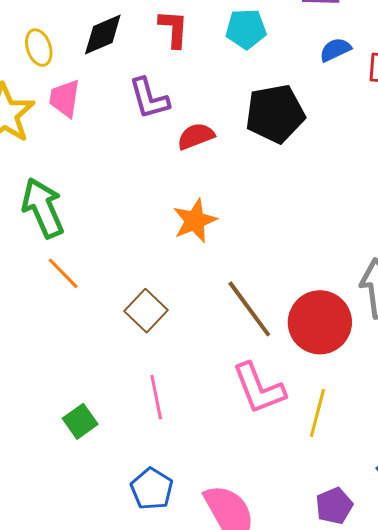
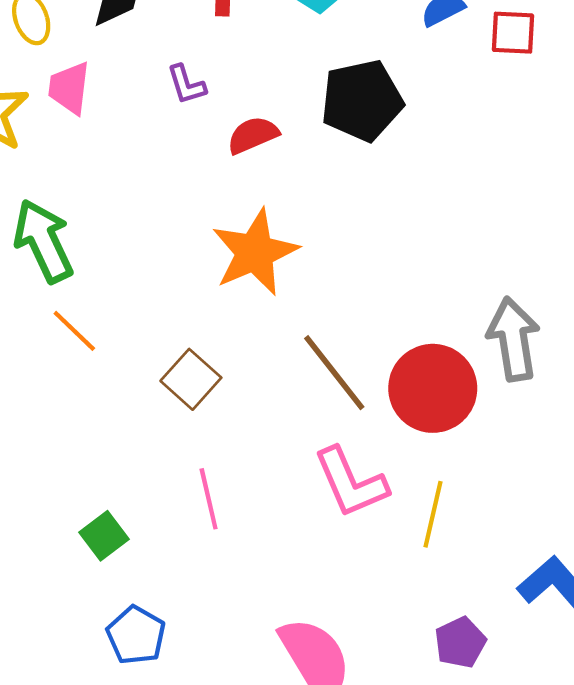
purple L-shape: (149, 98) -> (186, 85), size x0.7
orange star: (195, 221) -> (255, 252), size x1.4
blue pentagon: (152, 489) -> (136, 635), moved

